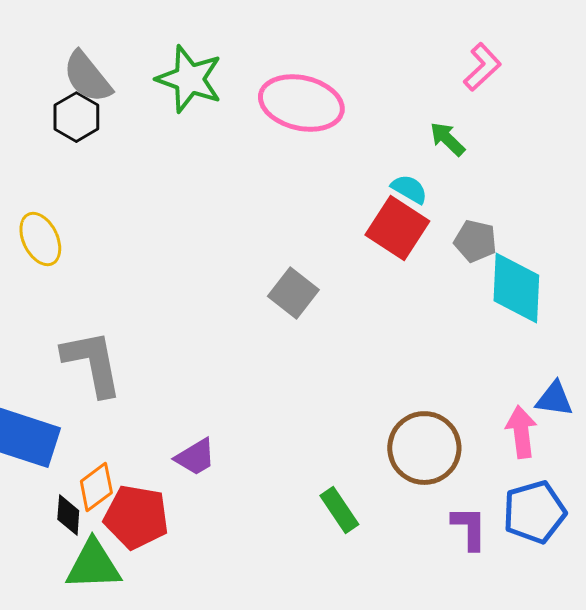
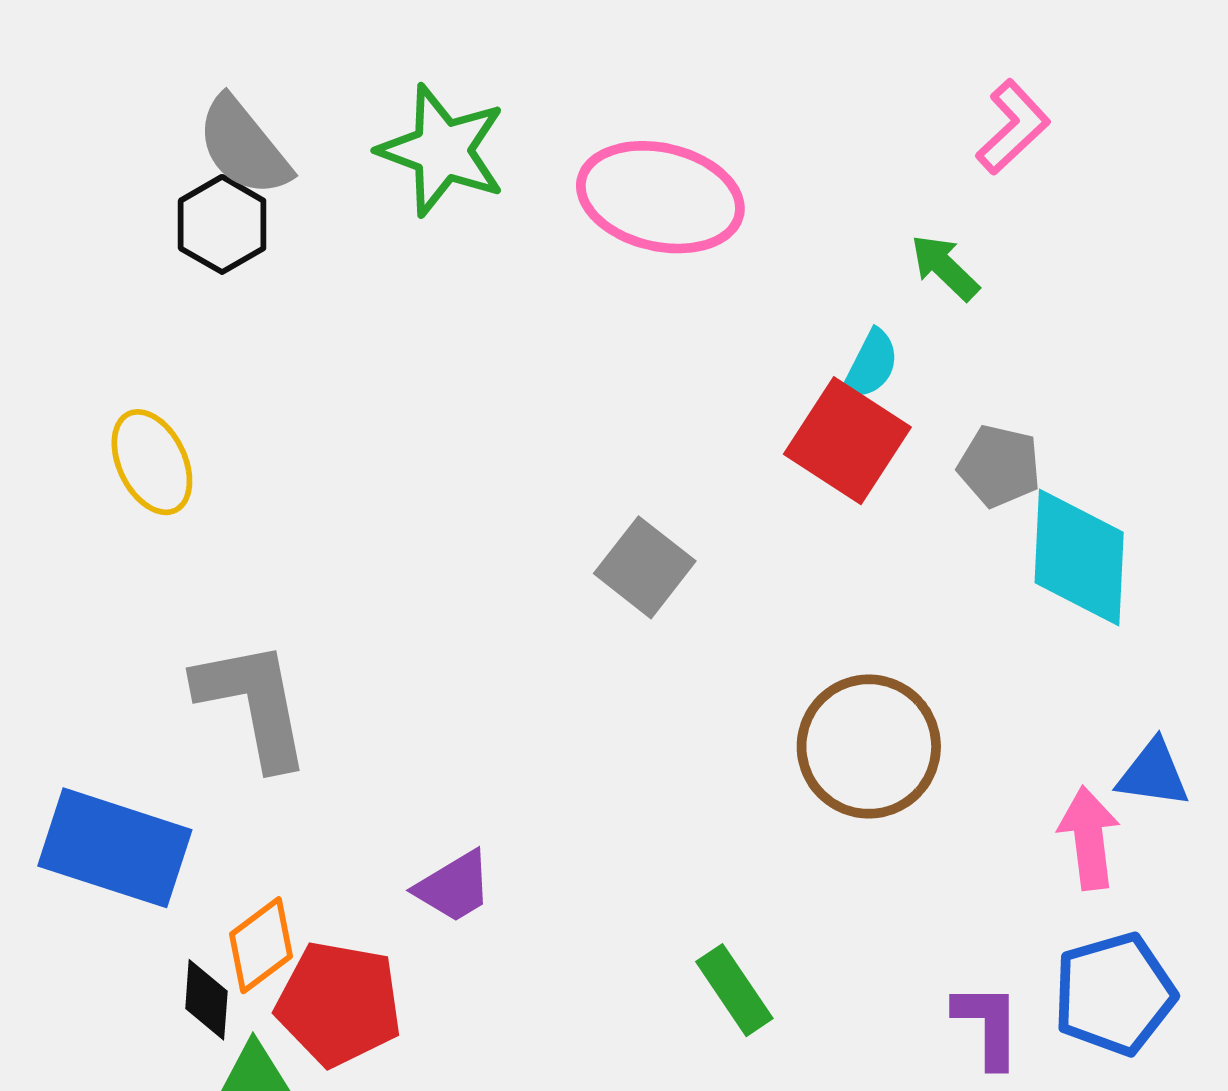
cyan semicircle: (409, 189) -> (871, 365), turned 87
brown circle: (424, 448) -> (869, 747), moved

